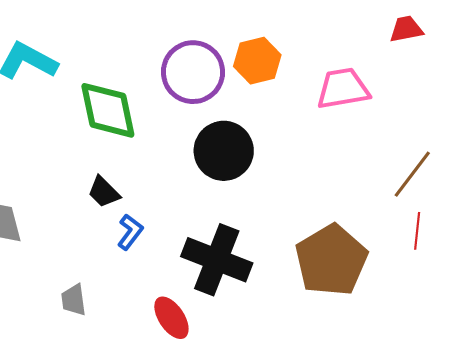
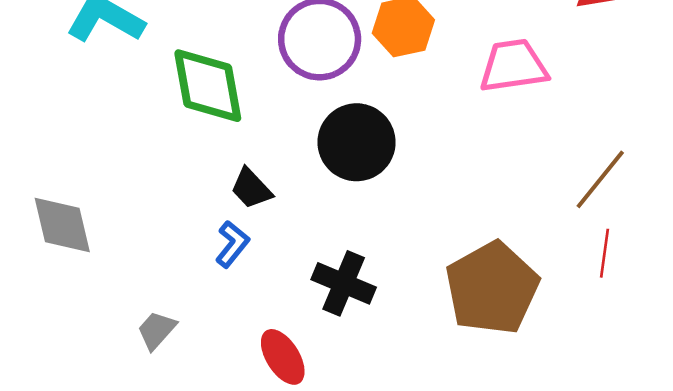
black trapezoid: (104, 192) -> (251, 188), moved
black cross: (217, 260) -> (344, 283), size x0.7
gray trapezoid: (74, 300) -> (156, 330), turned 48

